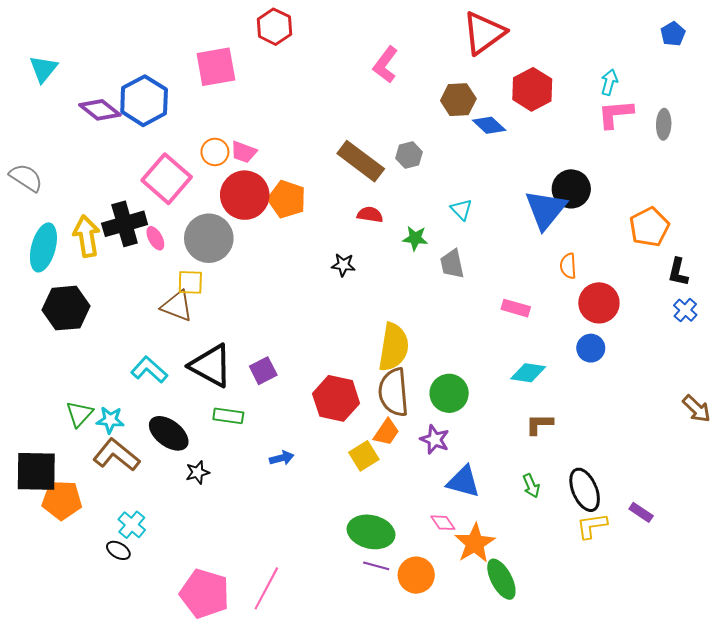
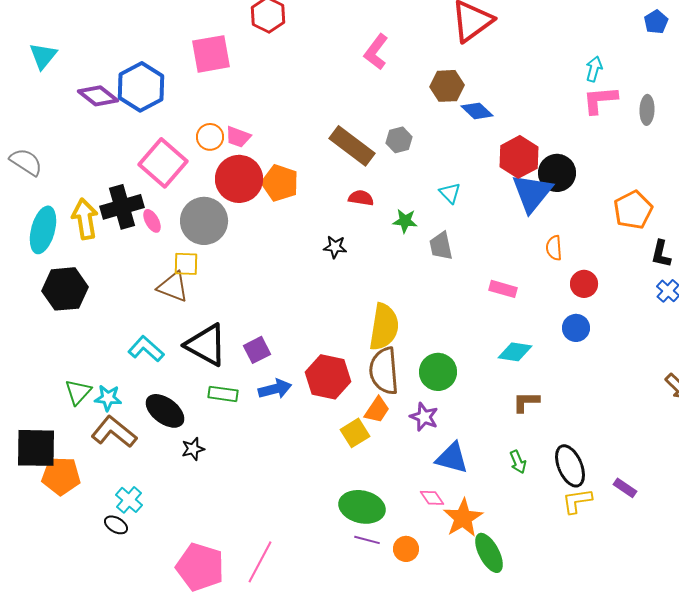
red hexagon: (532, 89) -> (519, 157), moved
red circle: (599, 303) -> (584, 284), size x0.7
blue arrow: (282, 458) -> (275, 389), moved, size x1.4
orange circle: (416, 575) -> (406, 549), size x0.7

